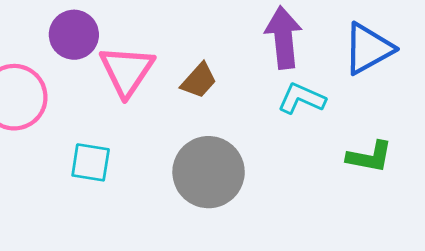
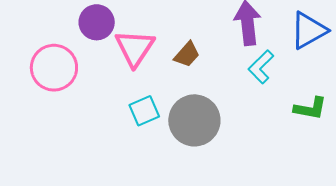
cyan L-shape: (302, 99) -> (261, 67), turned -68
cyan square: (91, 162) -> (144, 111), moved, turned -32

